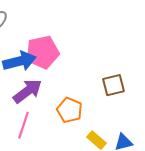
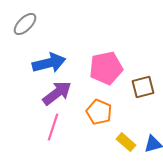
pink pentagon: (43, 52) -> (106, 68), moved

